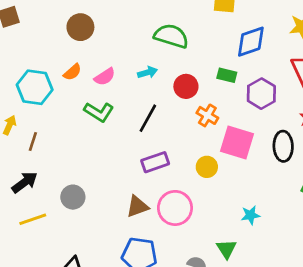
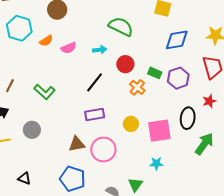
green rectangle: (227, 75) -> (155, 73), moved
cyan hexagon: (35, 87) -> (19, 28), moved
green L-shape: (99, 112) -> (44, 92), moved
pink square: (237, 143) -> (159, 131), moved, turned -35

